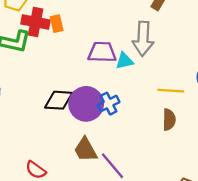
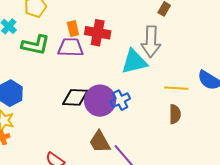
red cross: (36, 22) -> (98, 33), moved
purple trapezoid: (102, 52) -> (71, 47), moved
cyan triangle: (124, 61) -> (134, 62), size x1.6

